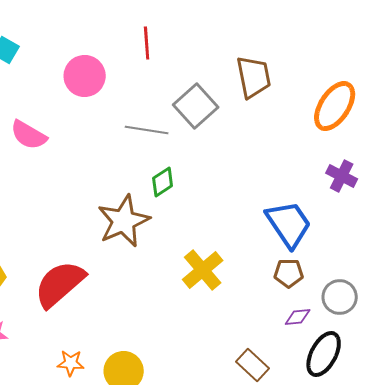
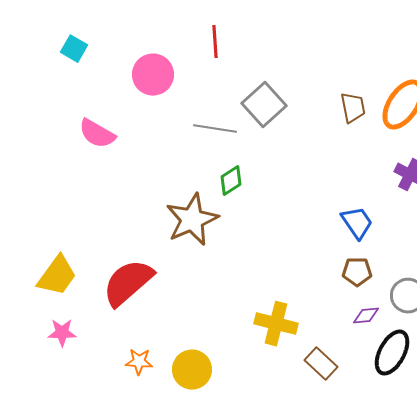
brown trapezoid: (254, 77) -> (353, 108), moved, size x0.7
blue trapezoid: (289, 224) -> (357, 223), size x0.7
yellow cross: (203, 270) -> (276, 324), moved, turned -36

